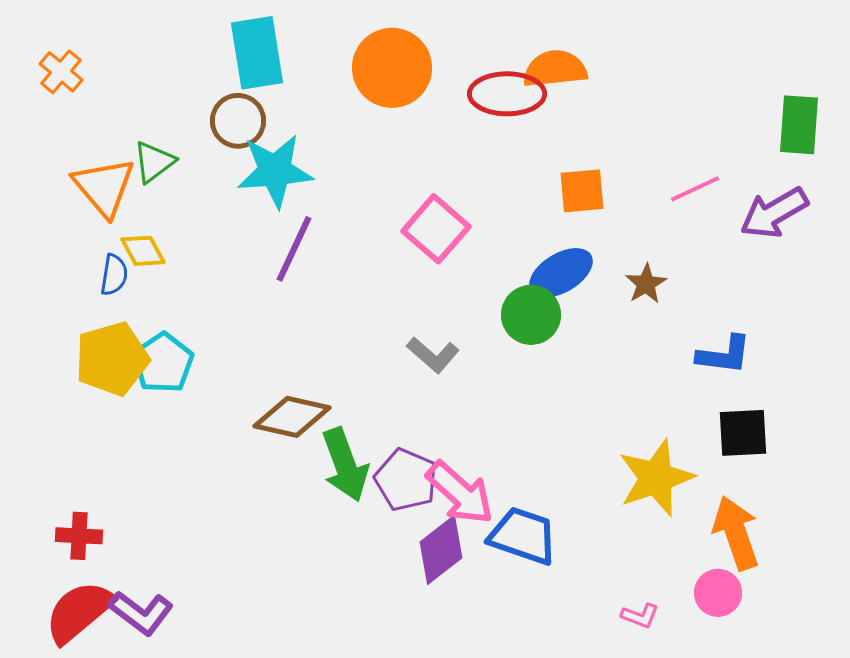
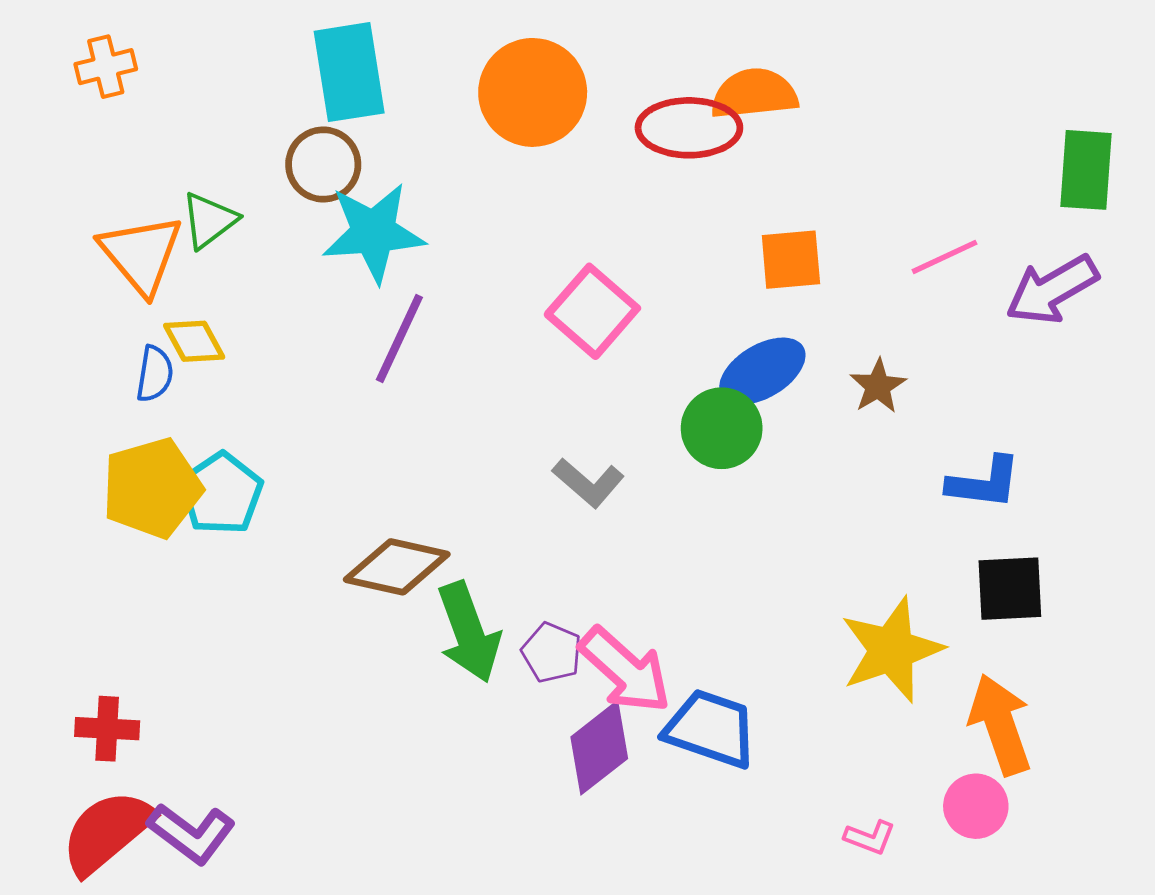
orange cross: (61, 72) -> (106, 67), moved, turned 36
purple pentagon: (406, 480) -> (552, 653), size x0.7

